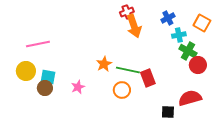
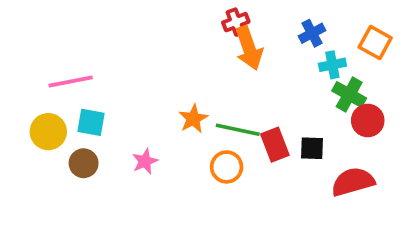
cyan square: (48, 77) -> (91, 122), moved
black square: (168, 112) -> (312, 148), moved

